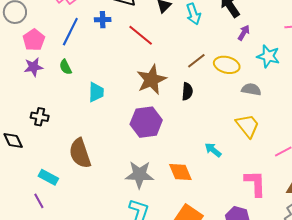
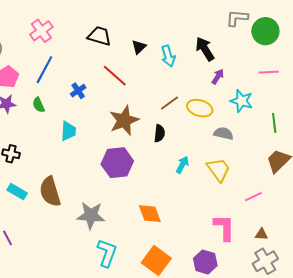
blue cross: (103, 20) -> (78, 91), moved, turned -35
cyan arrow: (213, 150) -> (182, 165), moved, turned 78
gray star: (139, 175) -> (91, 215), moved
cyan rectangle: (48, 177) -> (17, 192), moved

